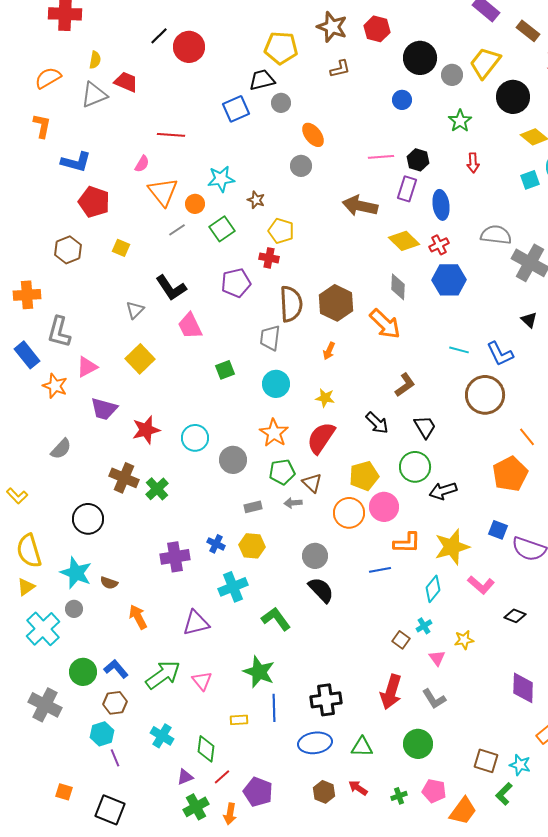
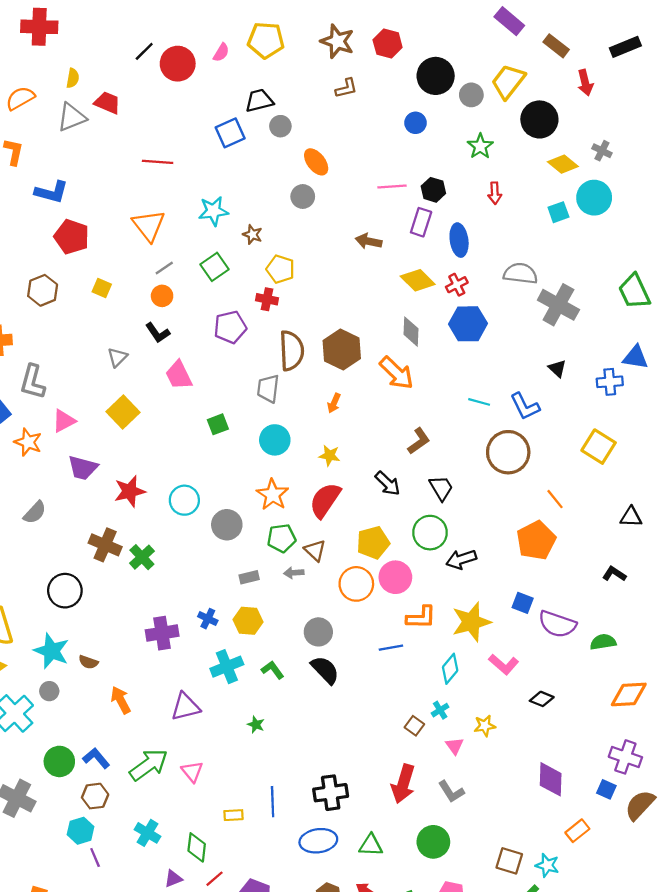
yellow pentagon: (281, 48) -> (266, 40), moved
pink semicircle: (142, 164) -> (221, 52), moved
orange circle: (195, 204) -> (162, 296), moved
brown arrow: (360, 206) -> (369, 241), size x0.7
black L-shape: (171, 288) -> (158, 333), size x0.7
green L-shape: (276, 619) -> (273, 670), moved, size x0.7
green star: (259, 672) -> (256, 725), moved, size x0.5

